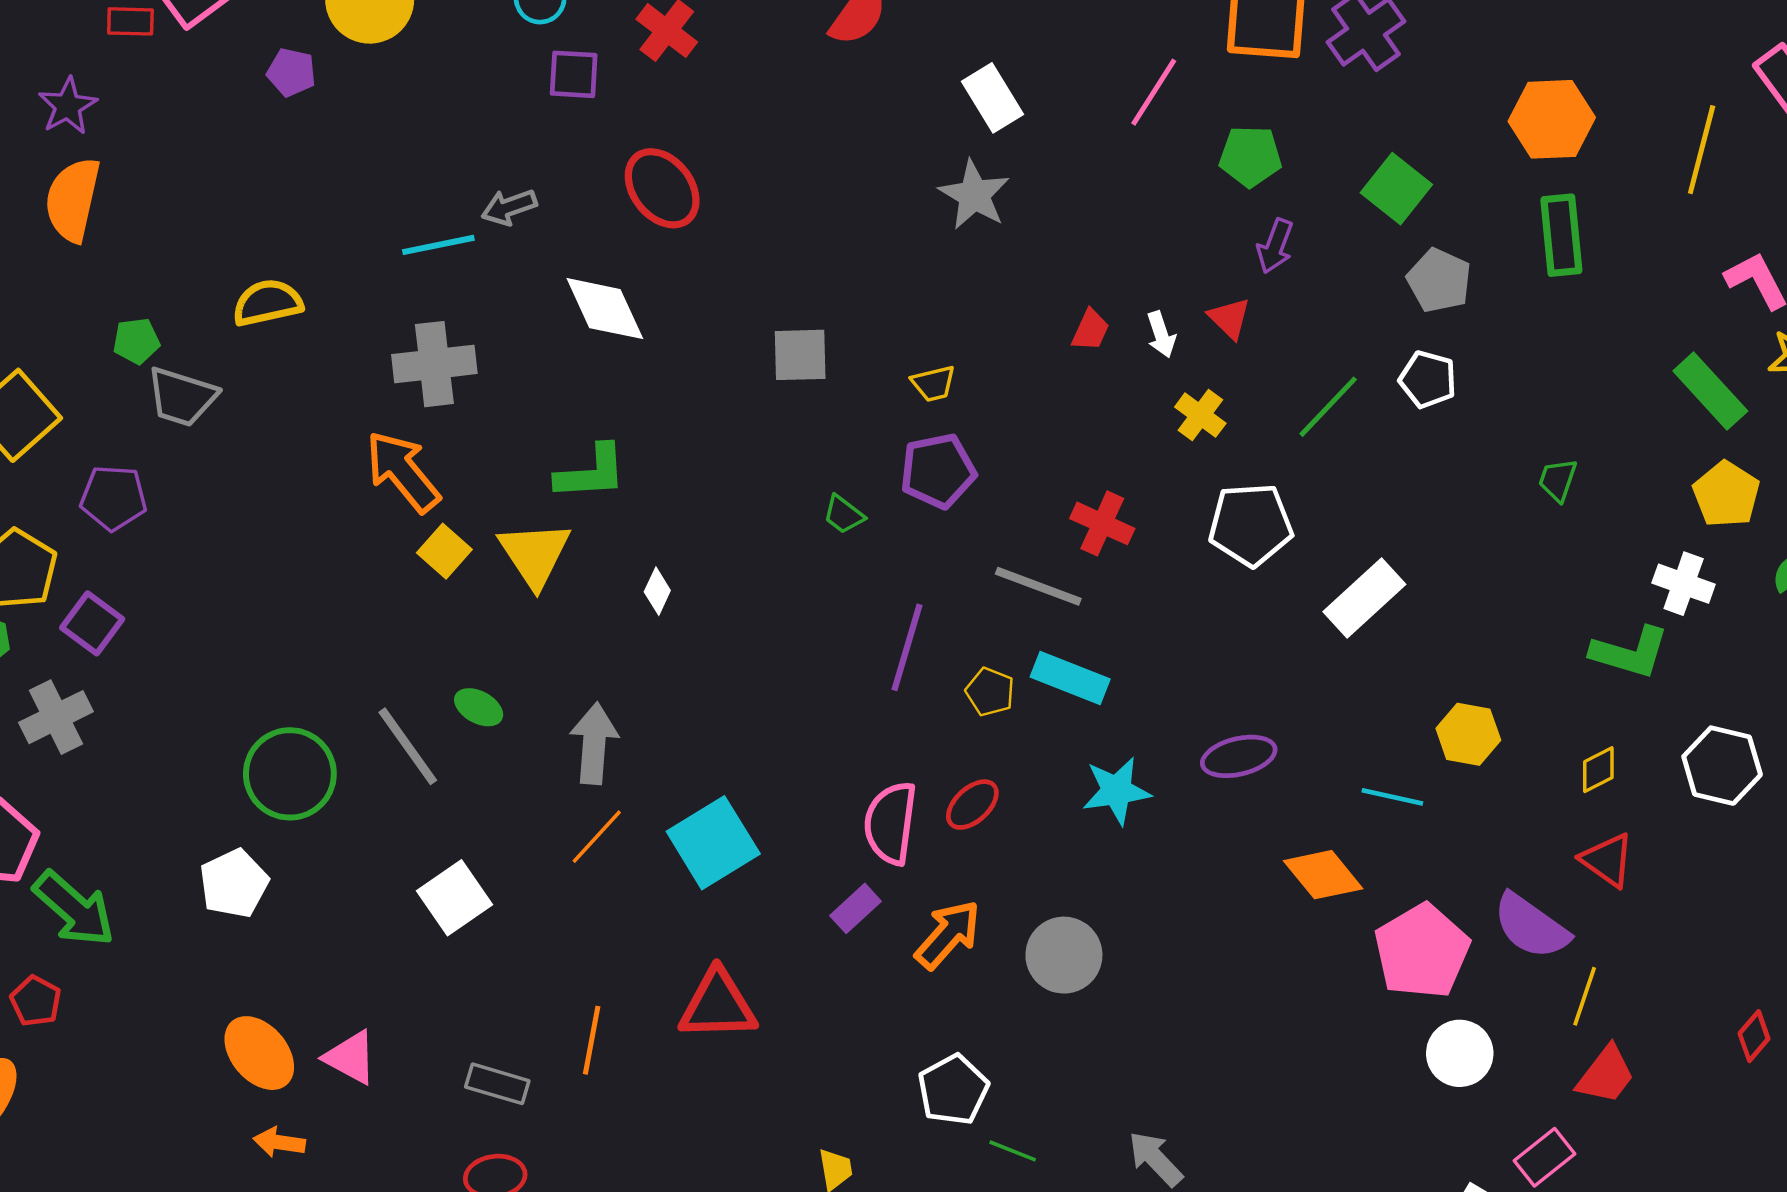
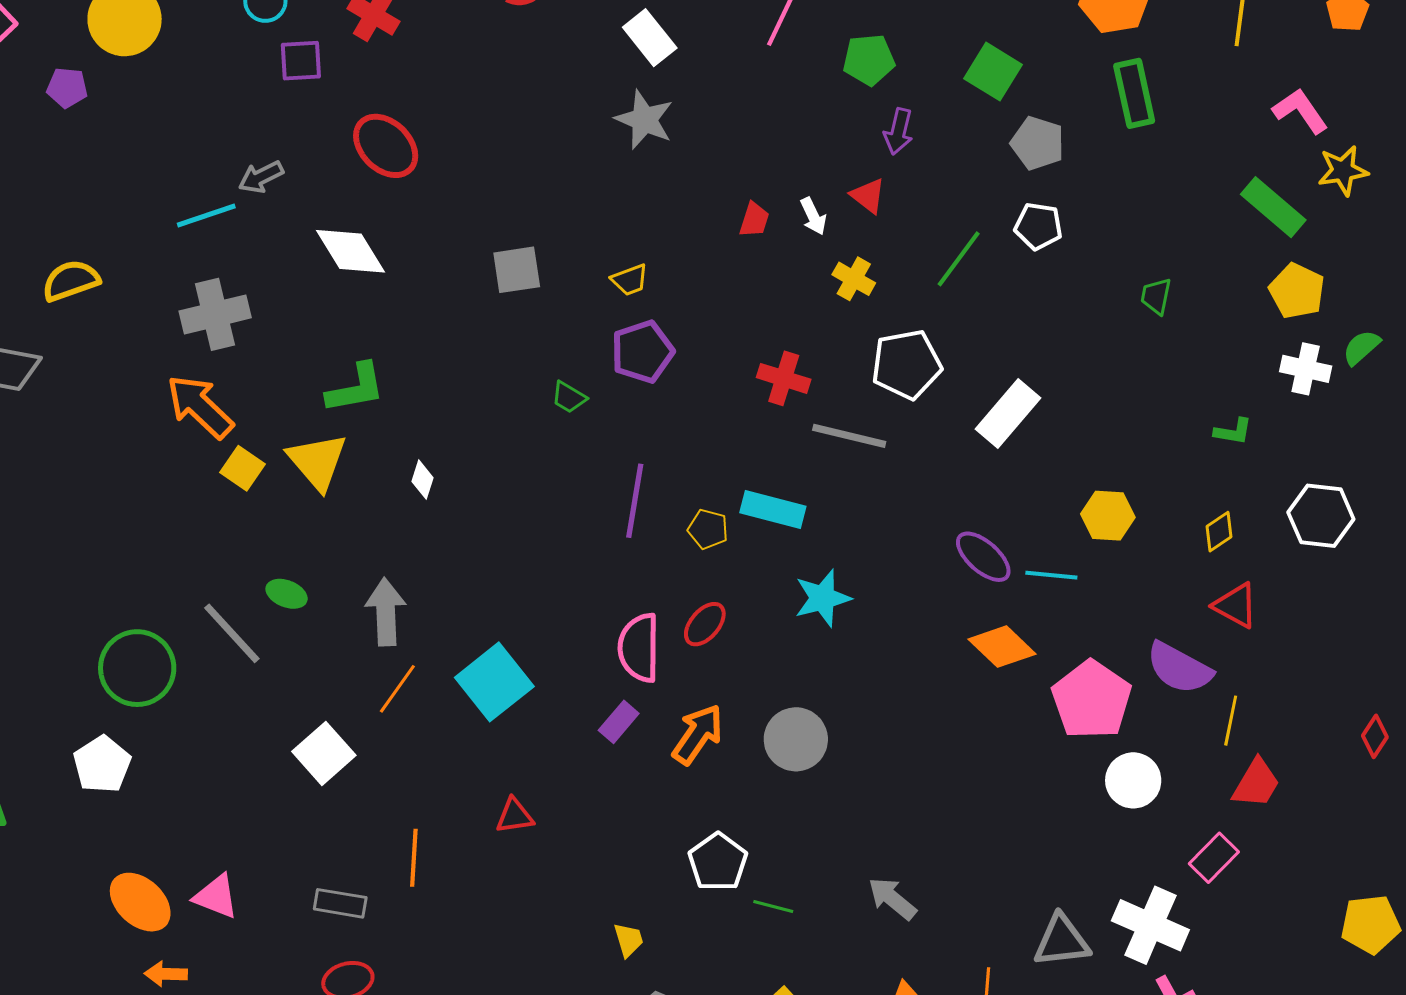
white cross: (1684, 584) -> (1306, 369), moved
gray line: (1038, 586) -> (849, 436), moved
green L-shape: (1630, 652) -> (1233, 432), size x0.6
purple ellipse: (1239, 756) -> (983, 557), moved, turned 62
white square: (454, 898) -> (324, 753), moved
red triangle: (718, 1005) -> (514, 816), size x0.6

